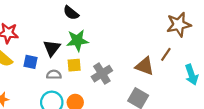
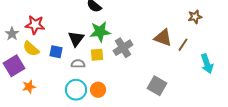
brown star: (179, 25) -> (195, 17), size x0.6
brown triangle: (145, 66) -> (163, 38), moved
gray cross: (102, 74) -> (123, 48), moved

